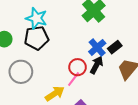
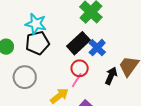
black rectangle: (115, 47) -> (78, 43), moved, size x1.6
black arrow: (97, 65) -> (111, 76), moved

